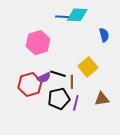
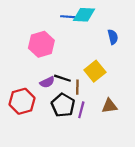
red hexagon: (30, 85) -> (22, 101), moved
black pentagon: (59, 99) -> (63, 105), turned -30

